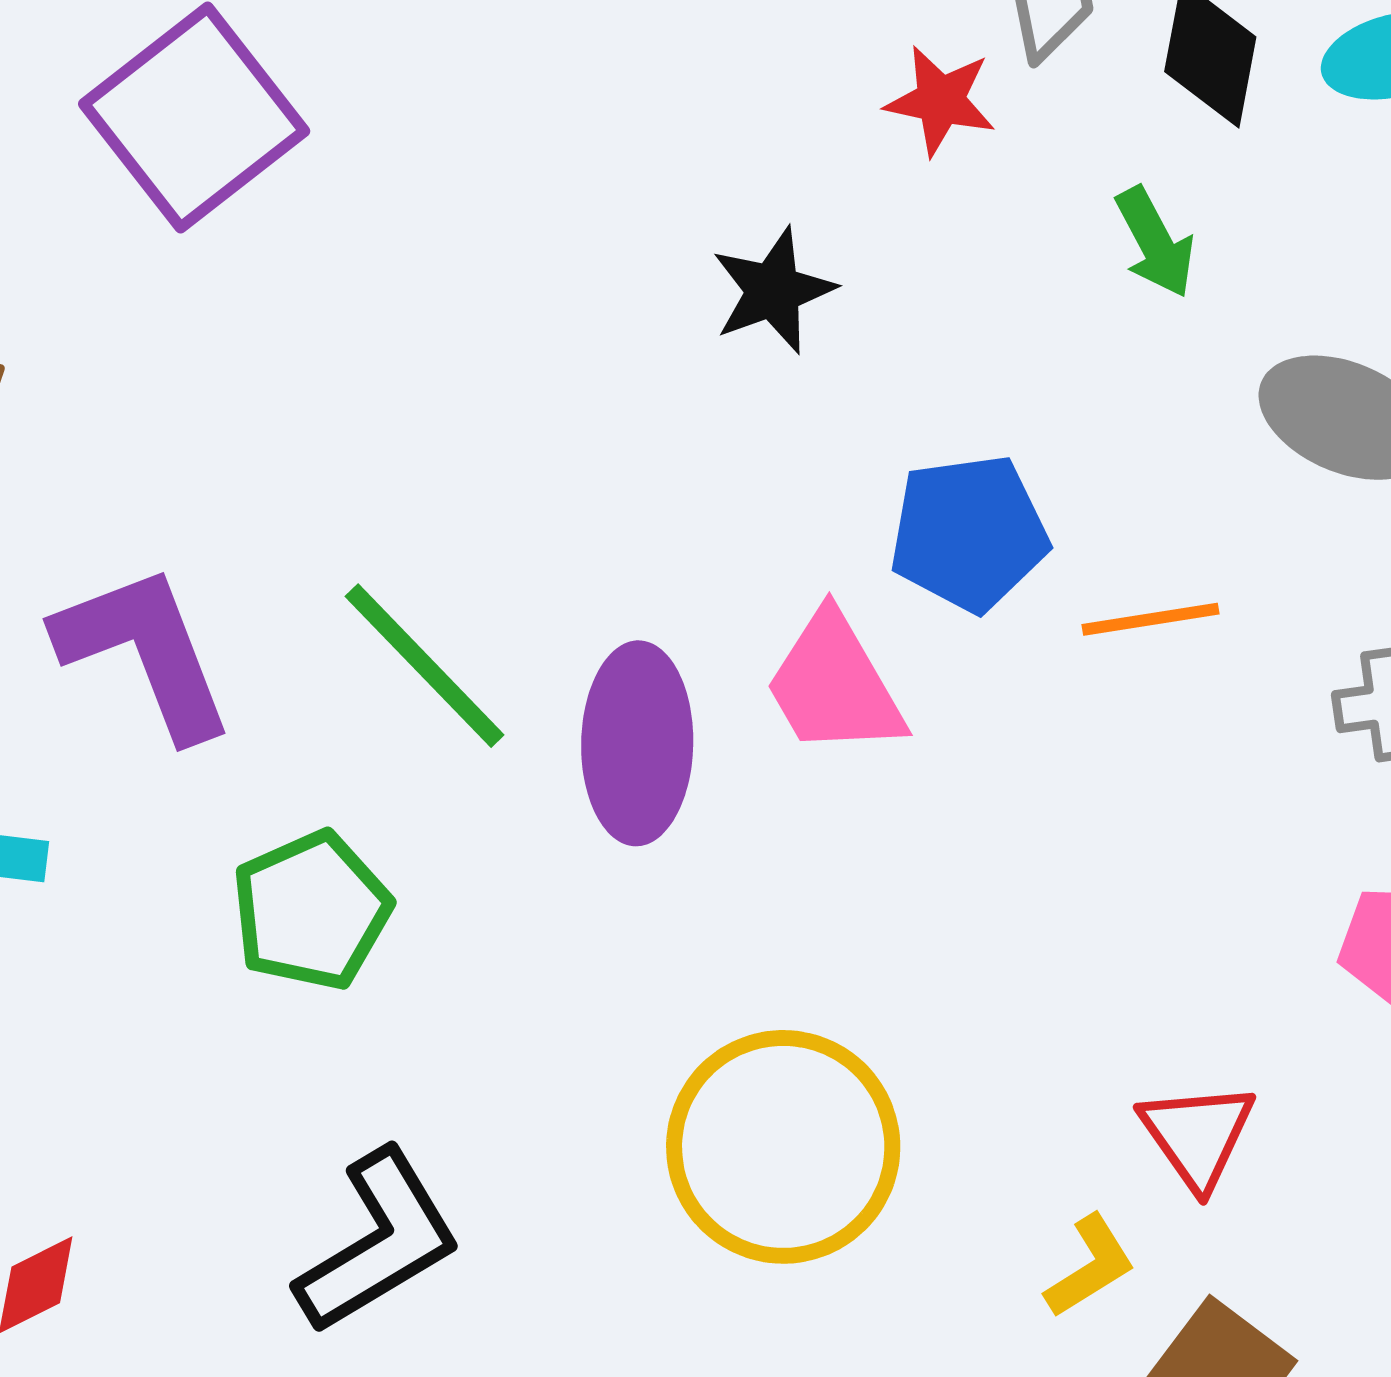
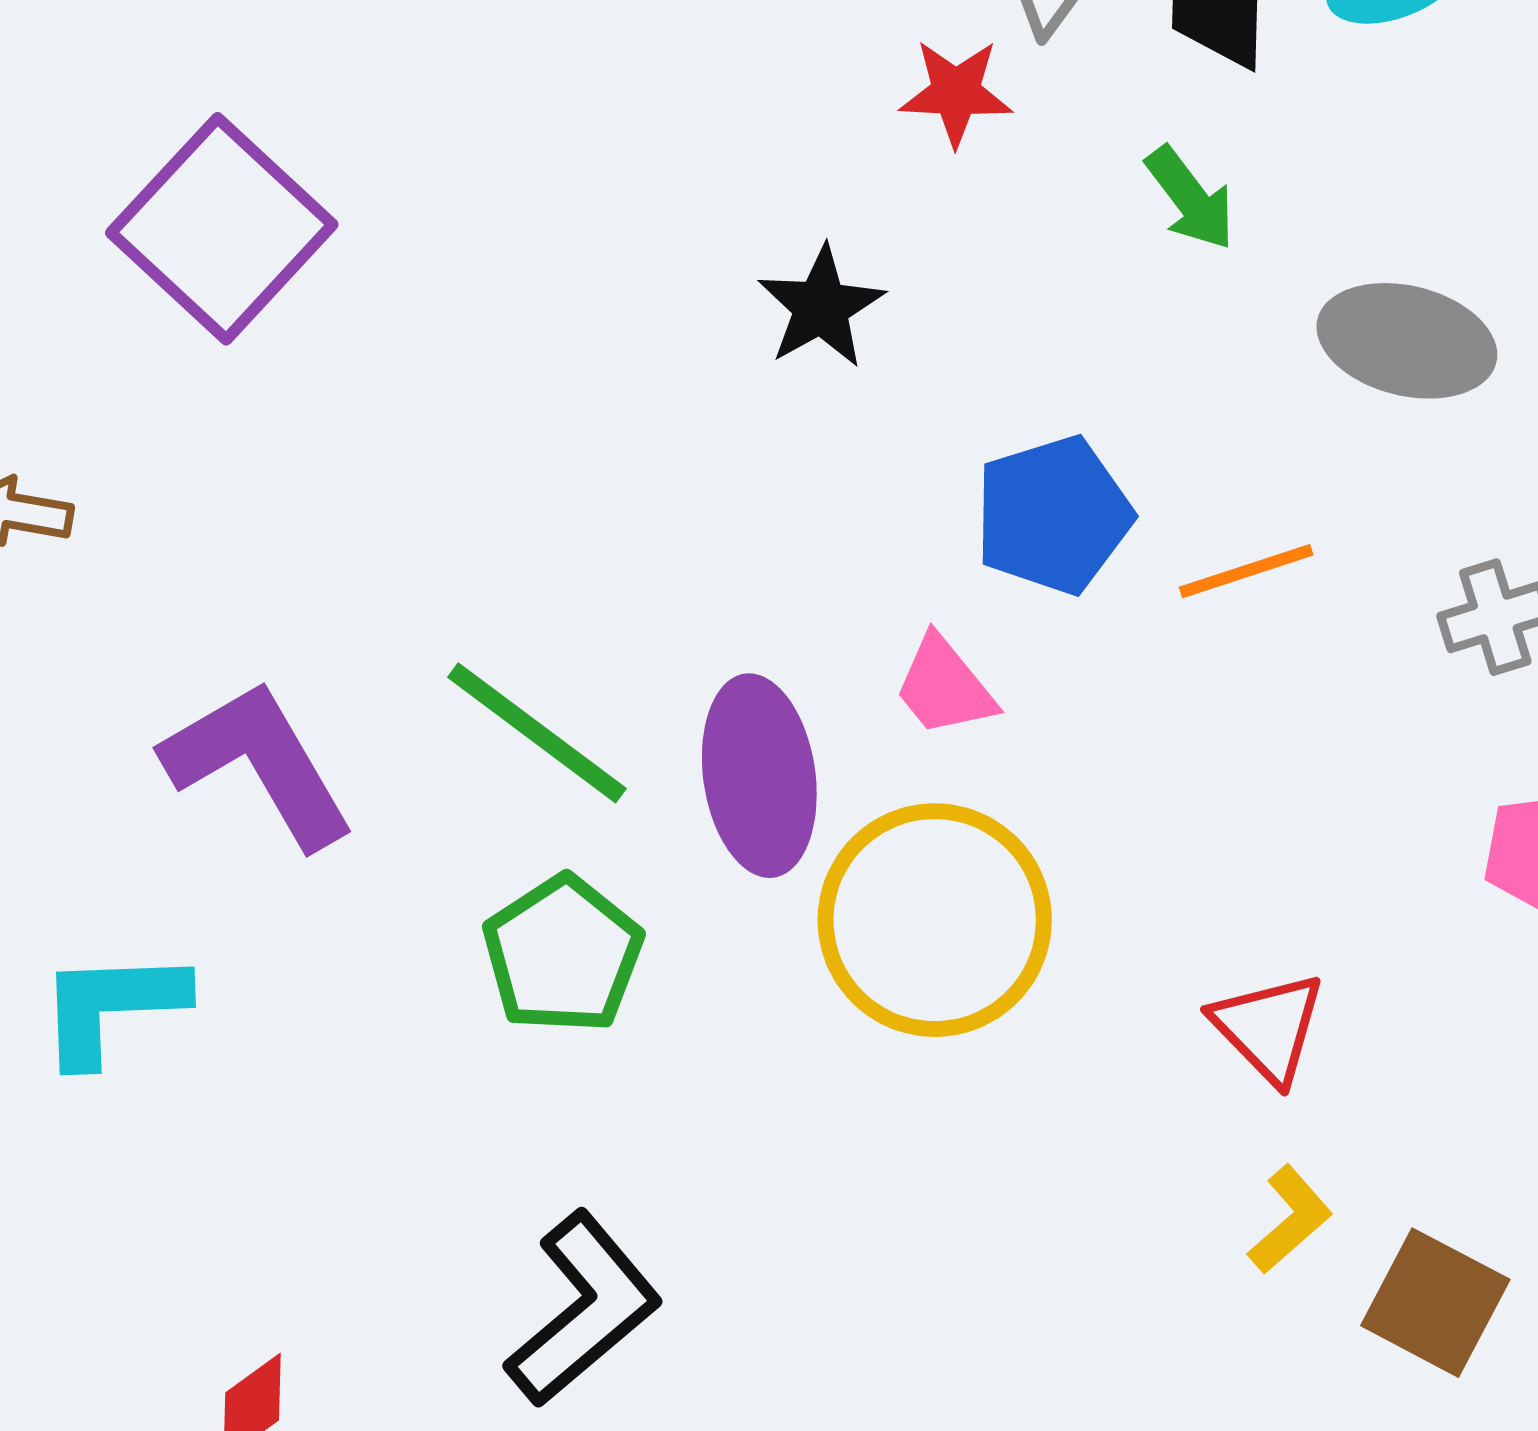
pink trapezoid: (834, 685) -> (944, 686), size x0.7
green pentagon: (311, 911) -> (563, 954), moved
red triangle: (1197, 1135) -> (1268, 1028), moved
yellow circle: (783, 1147) -> (935, 920), moved

